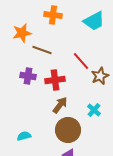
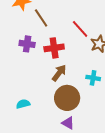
brown line: (42, 50) -> (41, 18), turned 36
cyan cross: (94, 110) -> (93, 78), turned -32

